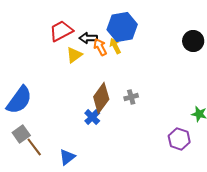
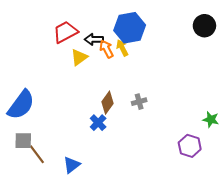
black circle: (193, 41) -> (204, 26), moved
brown diamond: (101, 98) -> (108, 103), size x0.7
gray square: (21, 134) -> (23, 141), turned 36

